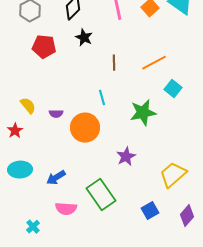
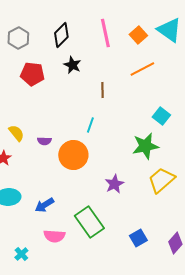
orange line: (154, 63) -> (142, 69), moved
cyan line: (102, 98) -> (90, 125), turned 35
green star: (143, 113) -> (145, 146), moved
yellow trapezoid: (173, 175) -> (161, 180), moved

